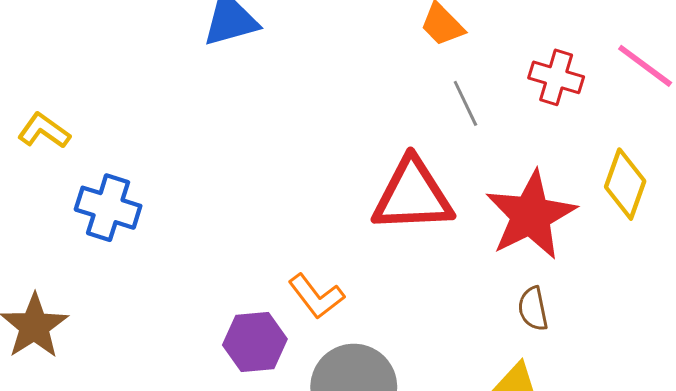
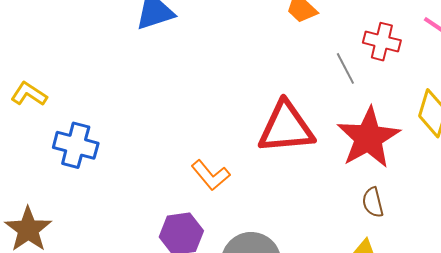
gray line: (465, 103) -> (345, 68), moved
orange L-shape: (316, 296) -> (211, 175), moved

